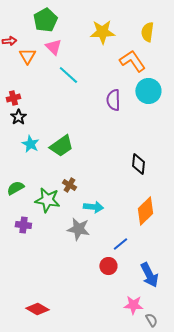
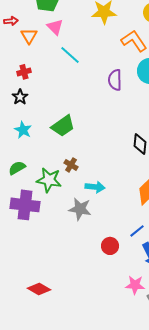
red cross: (13, 98) -> (24, 72), moved
cyan star: (30, 144) -> (23, 130), moved
purple cross: (23, 225) -> (25, 205), size x1.8
blue line: (120, 244) -> (137, 231), moved

